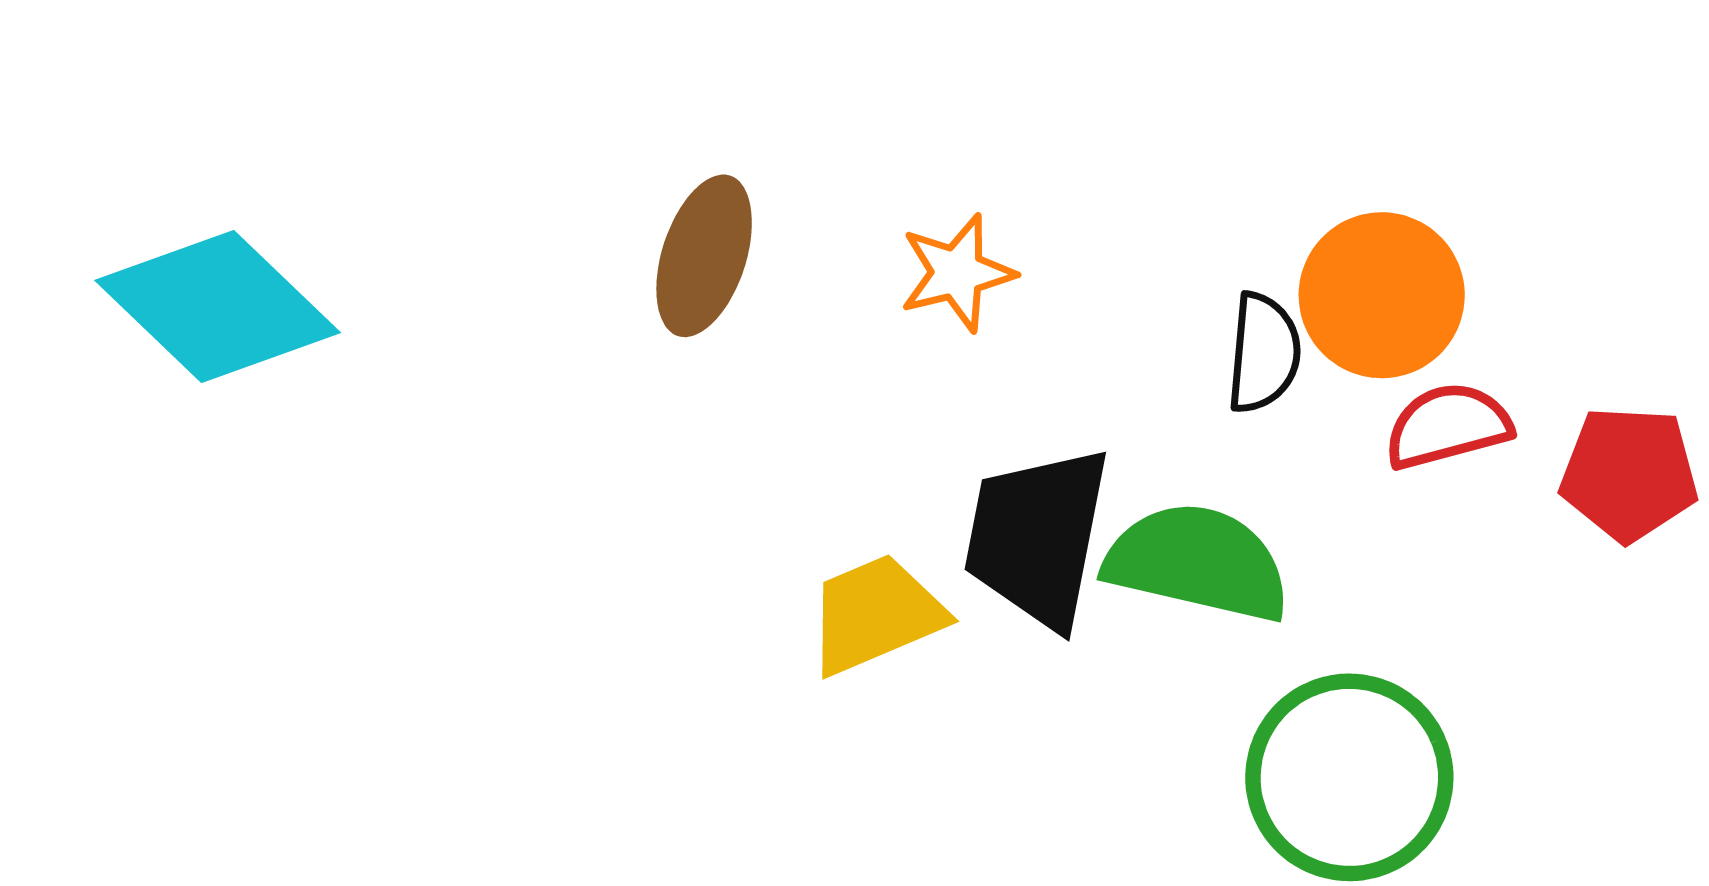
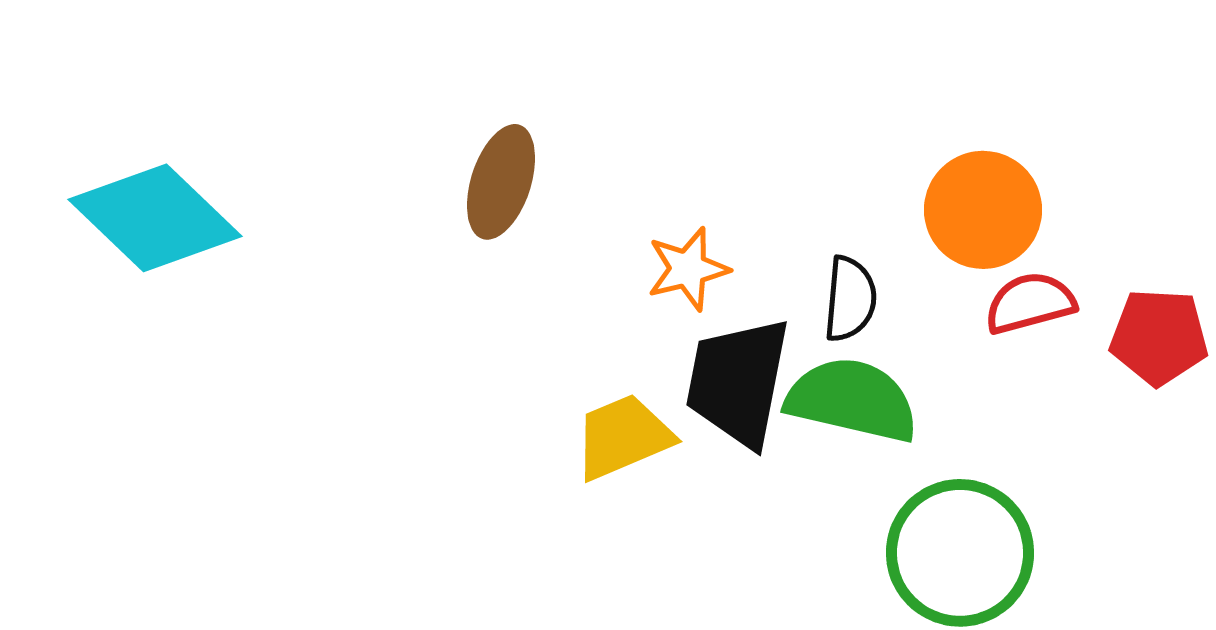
orange star: (957, 273) -> (688, 269), moved
black semicircle: (1264, 353) -> (850, 299), moved

